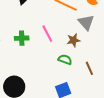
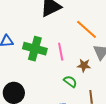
green cross: (22, 38) -> (35, 49), size x1.6

